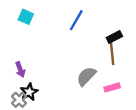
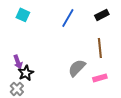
black rectangle: (114, 37) -> (102, 15), moved
black star: (29, 92) -> (26, 73), moved

